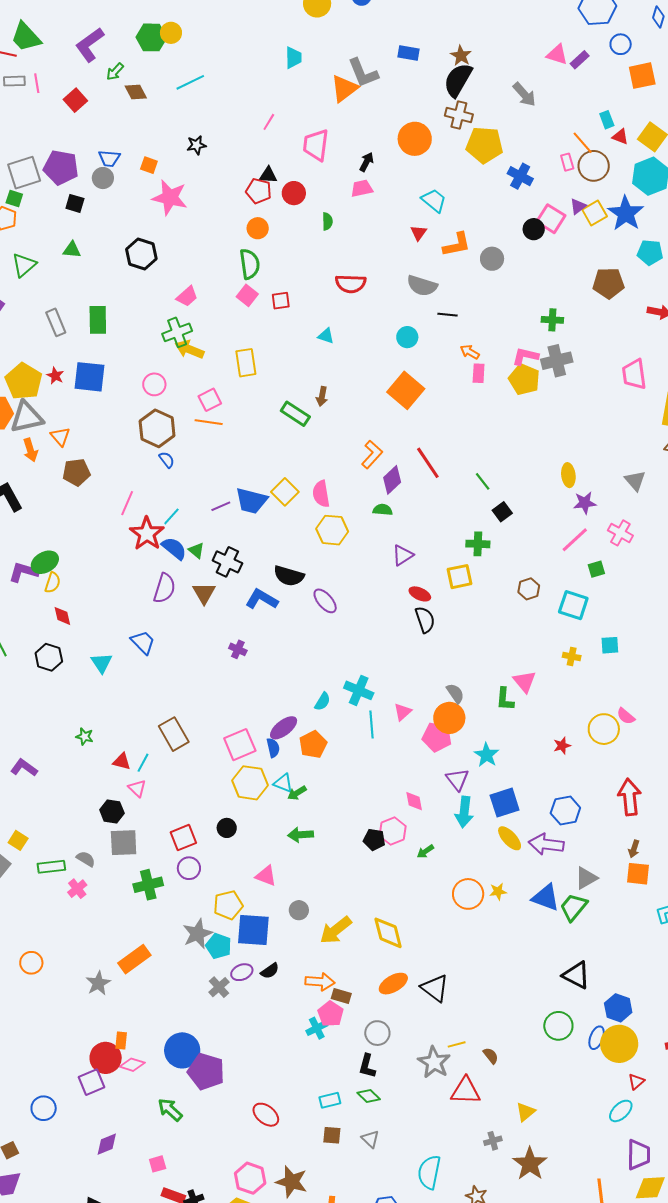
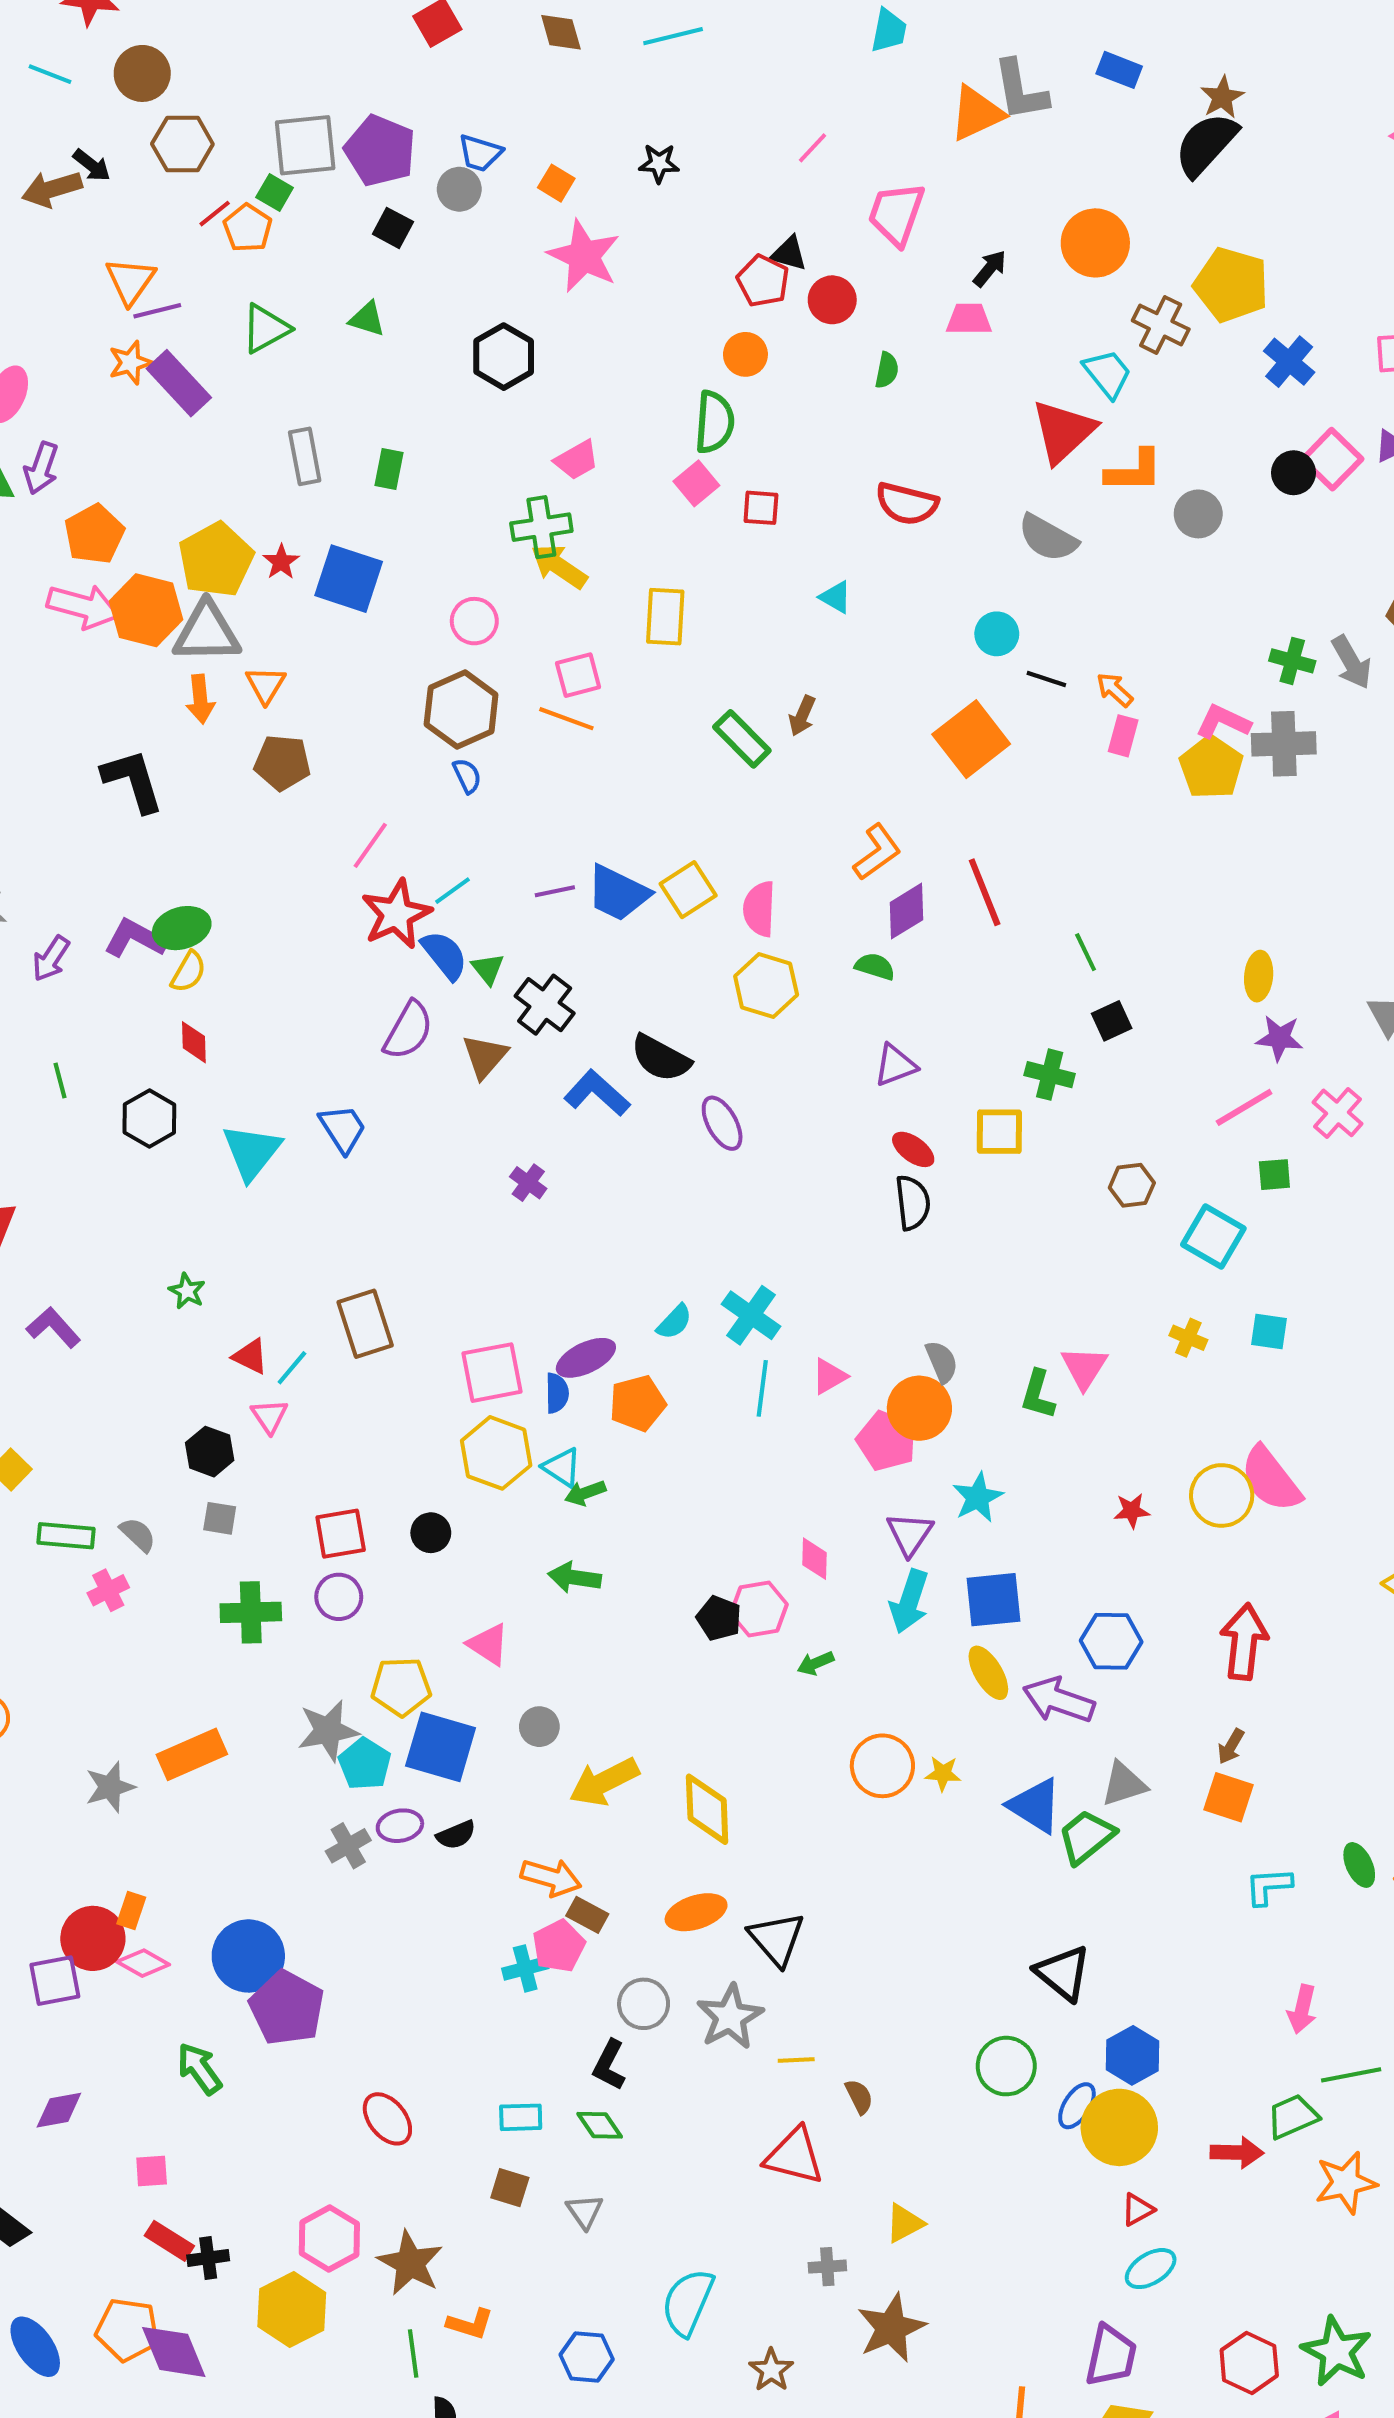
gray arrow: (524, 94) -> (1351, 662), moved
brown cross: (459, 115) -> (1161, 325), moved
red triangle: (419, 233) -> (1063, 431), size x2.0
black line: (448, 315) -> (1046, 679), moved
green rectangle: (98, 320) -> (389, 469), size x0.7
cyan triangle: (101, 663) -> (252, 1152), size x1.4
pink semicircle: (626, 716) -> (1271, 1479), size x1.8
gray square: (124, 843) -> (220, 1518), size x0.6
gray star: (434, 1062) -> (730, 2017), moved
cyan ellipse: (621, 1111) -> (1151, 2269), moved

